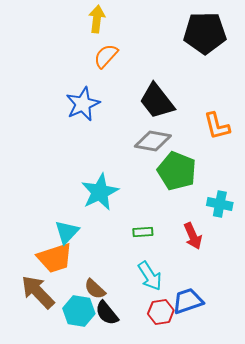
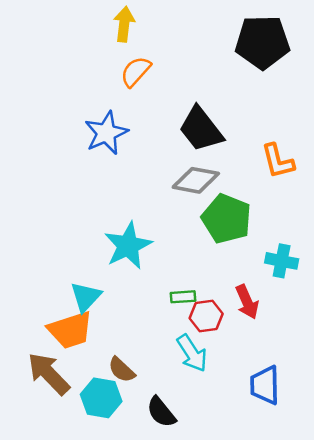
blue trapezoid: (188, 301) -> (265, 385), moved, turned -72
red hexagon: (161, 312) -> (206, 316), moved
black semicircle: (107, 313) -> (161, 412), moved

